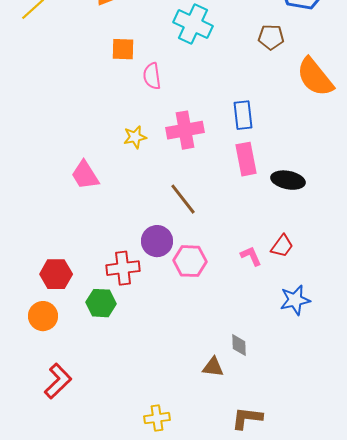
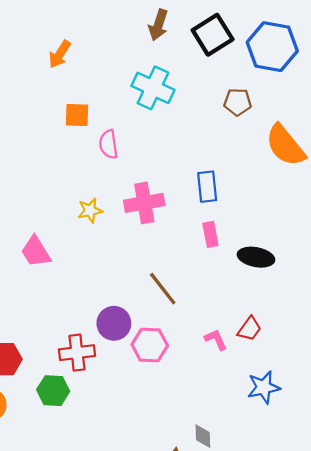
pink rectangle: (246, 159) -> (210, 234), size x0.7
brown line: (183, 199) -> (163, 289), moved

